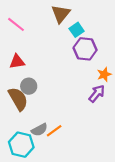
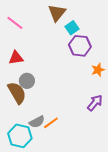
purple arrow: (97, 94) -> (95, 103), moved

